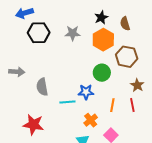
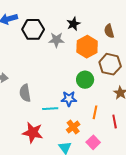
black star: (101, 18) -> (73, 24), moved
black hexagon: (39, 33) -> (33, 29), moved
red line: (132, 105) -> (115, 122), moved
red star: (33, 125) -> (33, 133), moved

